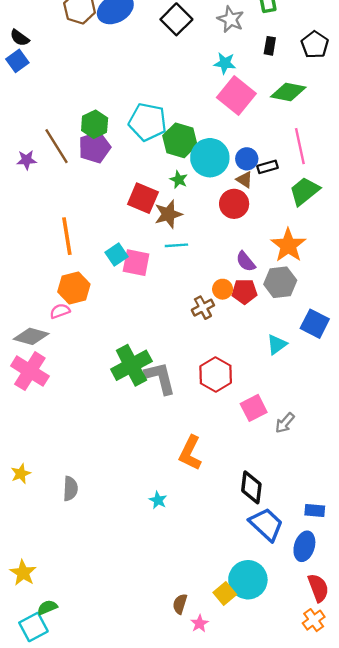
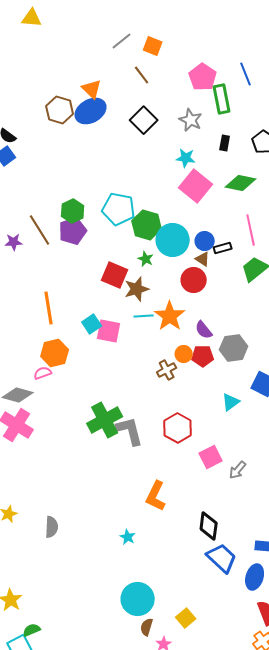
orange star: (288, 245) -> (170, 316), moved
cyan circle: (248, 580) -> (138, 599), moved

